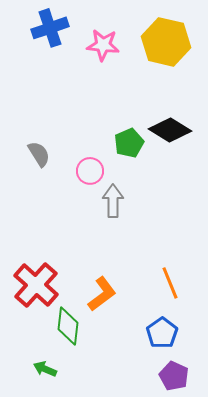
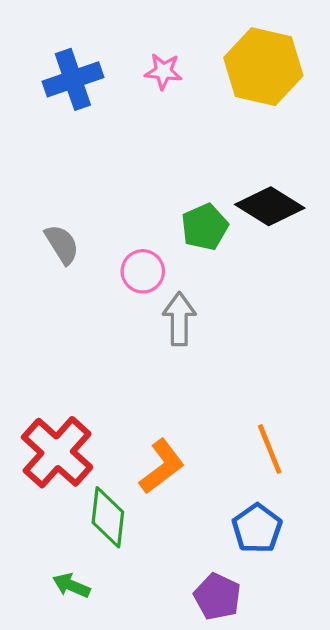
blue cross: (50, 28) -> (73, 79), moved
pink star: (103, 45) -> (163, 71), size x0.7
purple pentagon: (174, 376) -> (217, 597), moved

